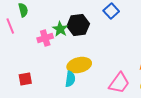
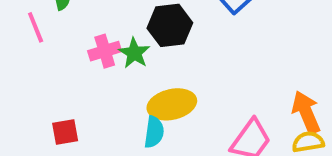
green star: (60, 29) -> (134, 53), moved

